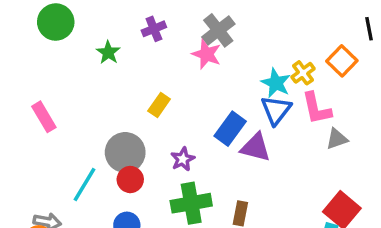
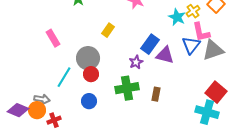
blue triangle: (276, 110) -> (191, 45), moved
pink rectangle: (44, 117) -> (53, 38), moved
gray triangle: (337, 139) -> (213, 50), size x1.6
purple star: (183, 159) -> (136, 62), moved

